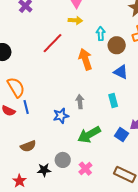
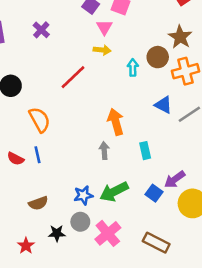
brown circle: (117, 45) -> (158, 57), moved
orange arrow: (85, 59) -> (116, 122), moved
blue triangle: (121, 72) -> (163, 105), moved
orange semicircle: (16, 87) -> (40, 120), moved
blue star: (61, 116) -> (83, 195), moved
pink cross: (85, 169) -> (108, 233), size x1.5

